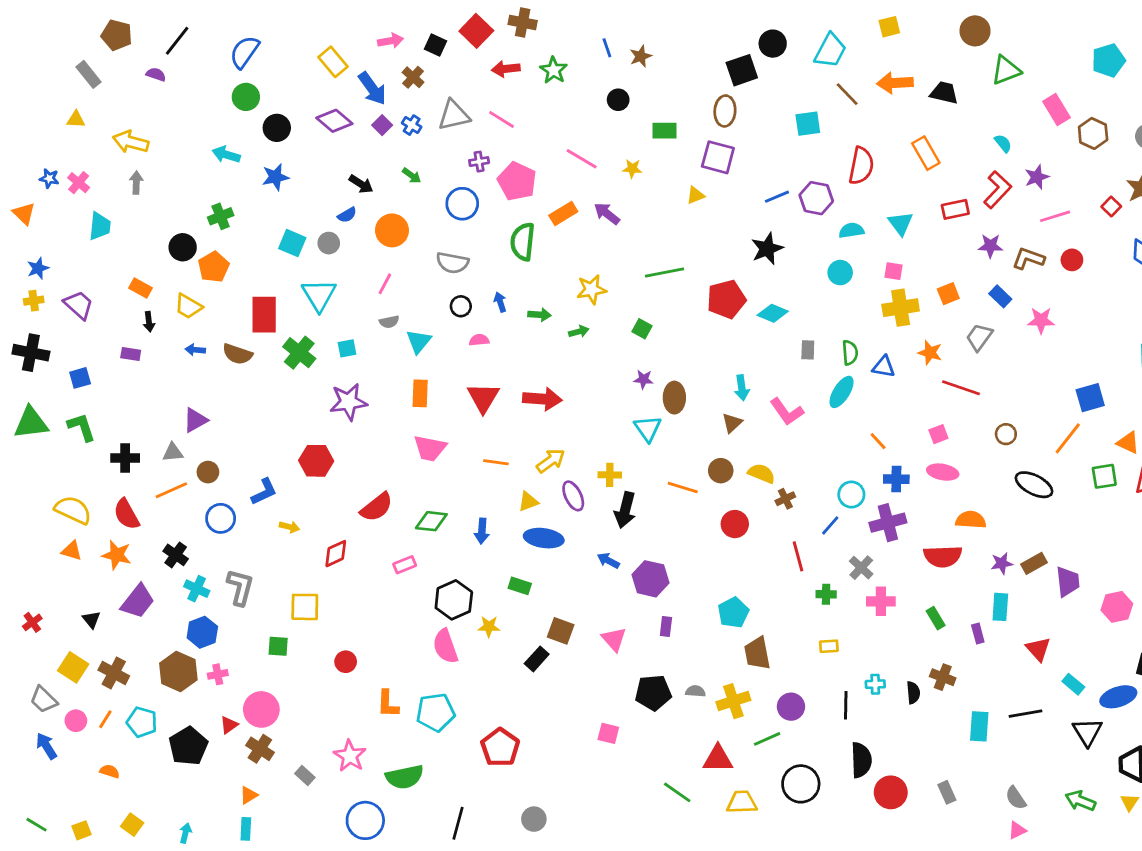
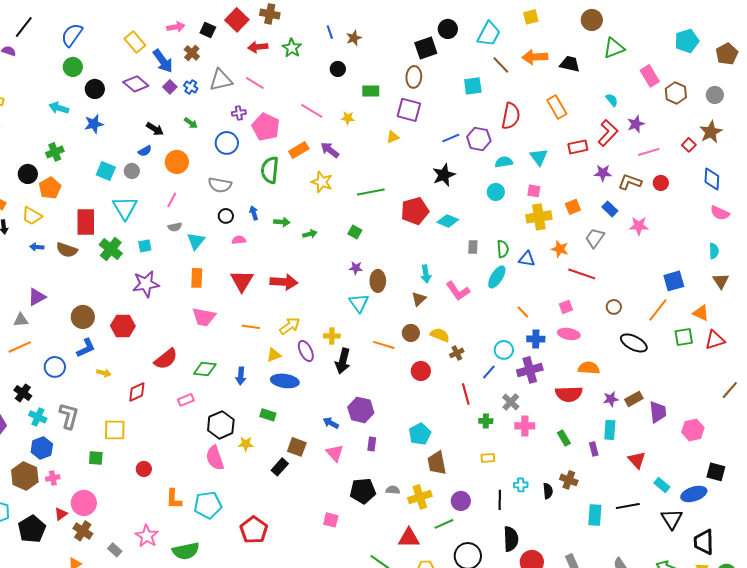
yellow star: (591, 289) -> (322, 182), moved, turned 30
brown circle: (208, 472) -> (83, 317), moved, size x1.5
blue arrow: (608, 561) -> (331, 423), moved

